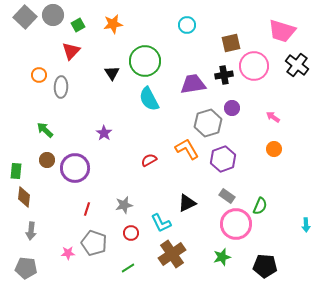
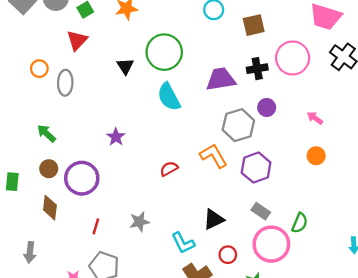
brown square: (231, 43) -> (254, 25), moved
brown diamond: (24, 197) -> (50, 208), moved
red circle: (131, 233) -> (228, 255), moved

